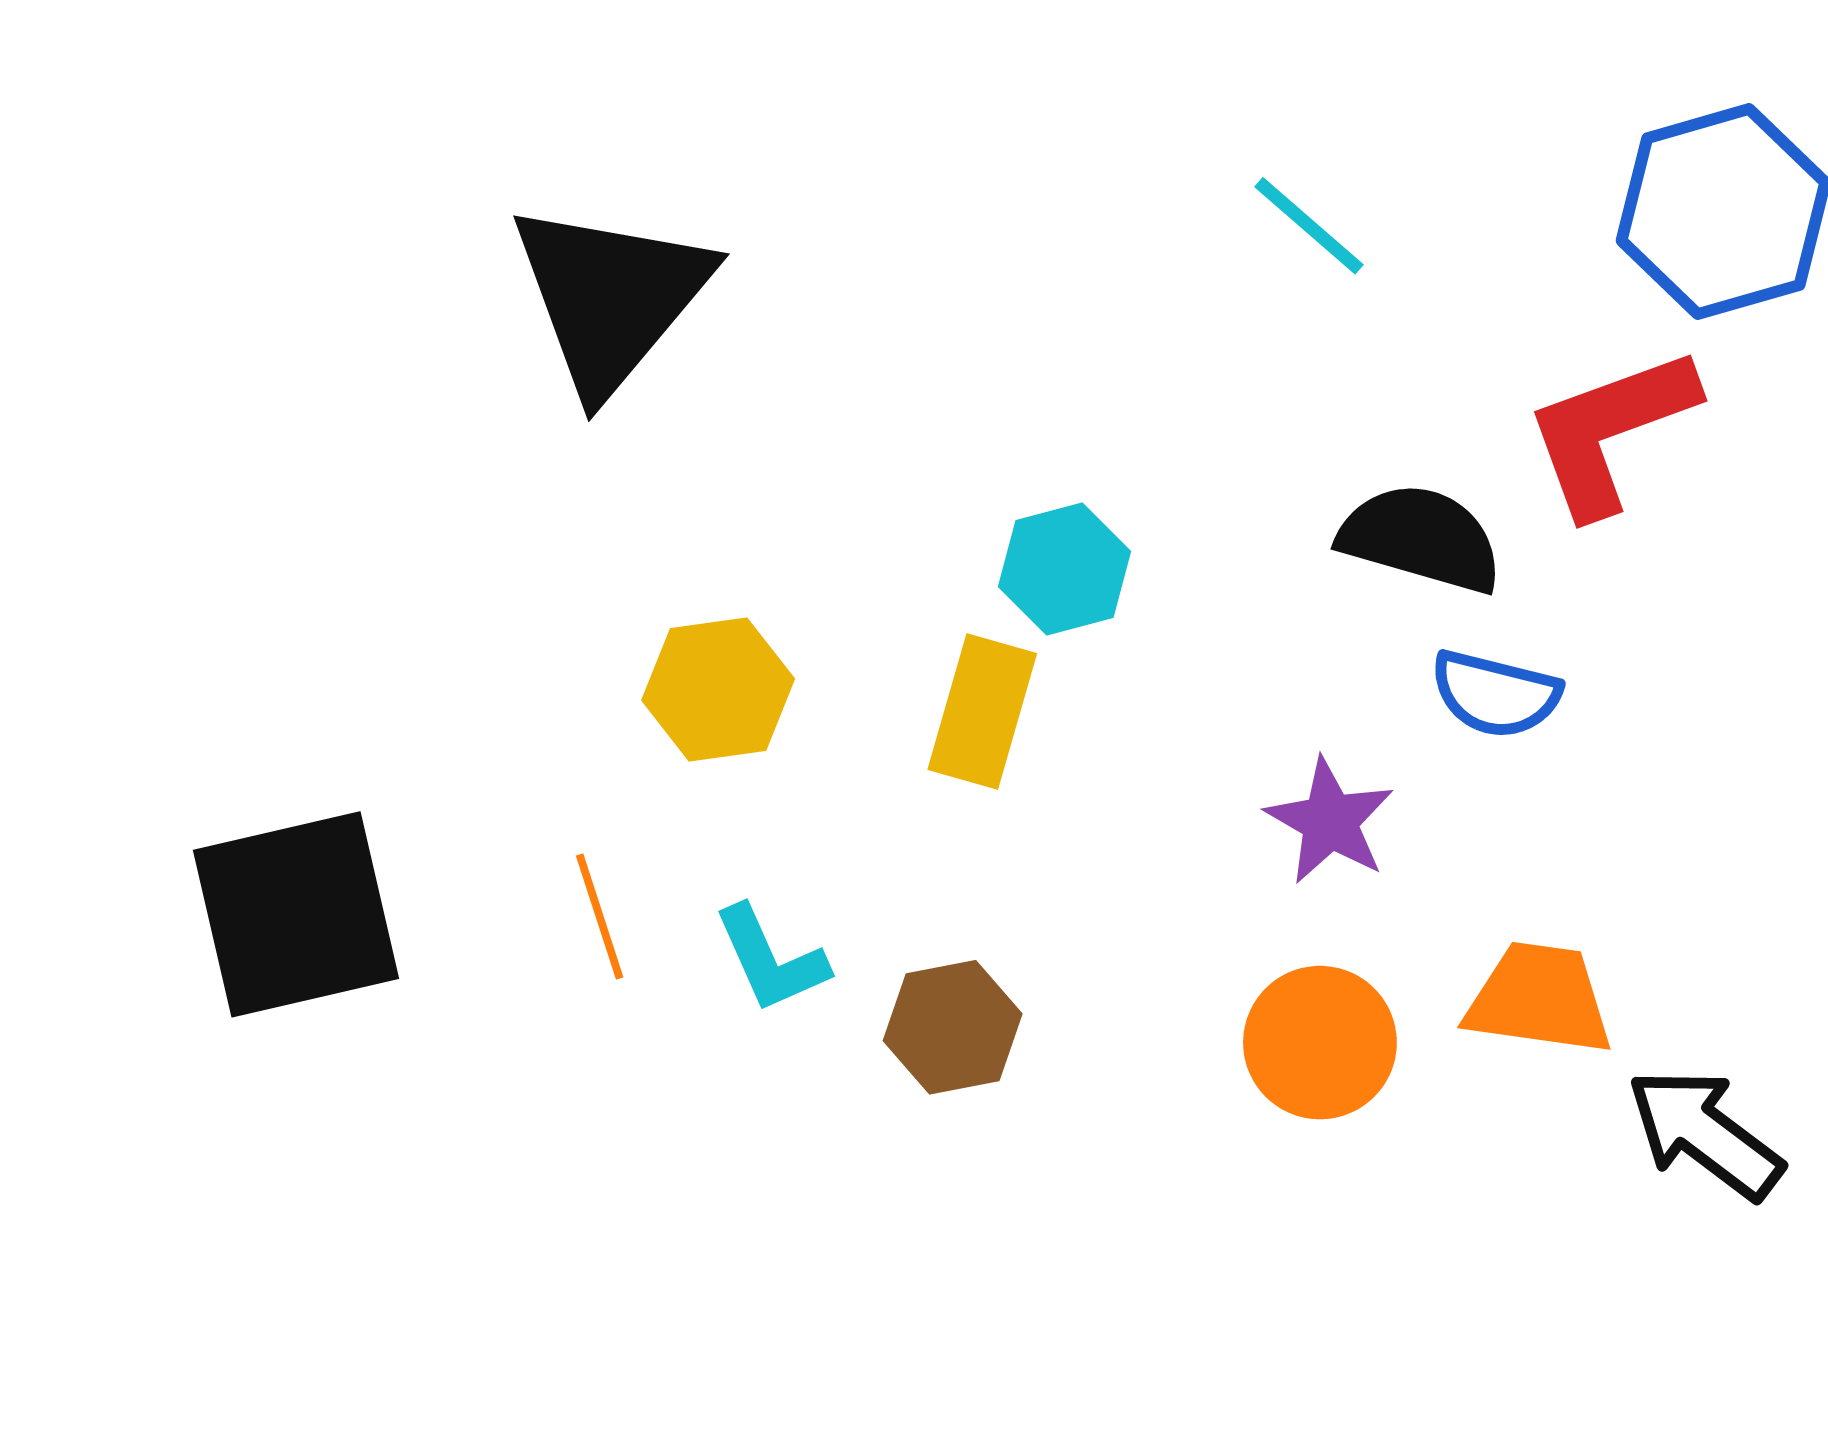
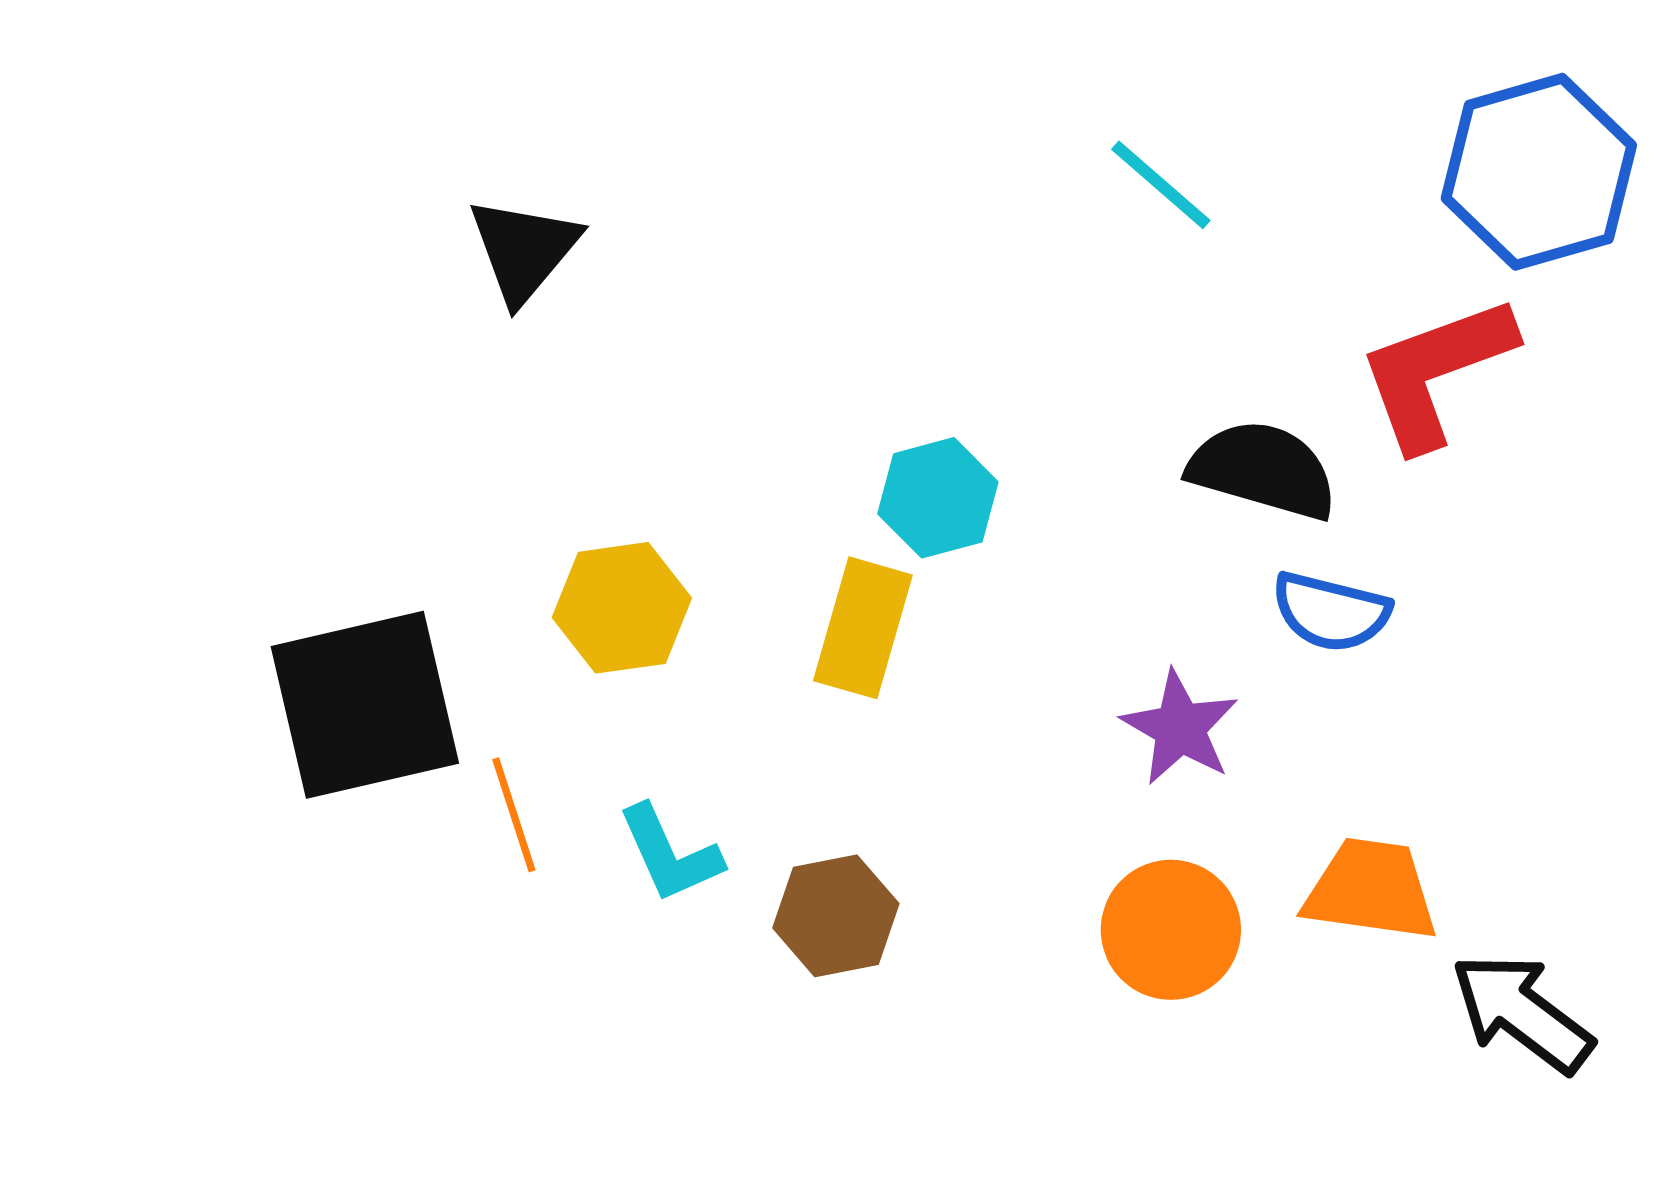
black triangle: (611, 297) -> (524, 250), size x0.6
black square: (296, 914) -> (365, 705), moved

